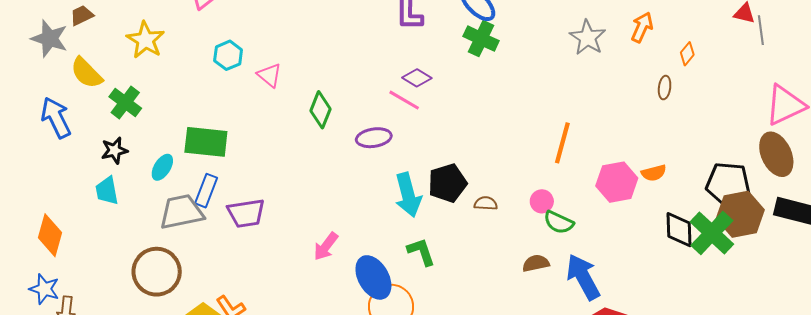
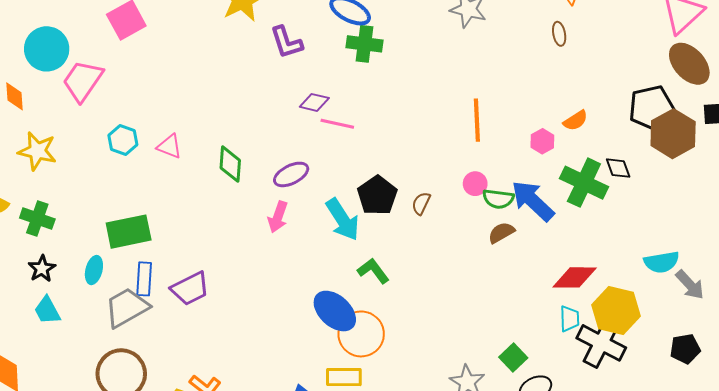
pink line: (404, 100) -> (337, 124), moved
pink hexagon: (617, 182) -> (542, 141), size x0.6
brown semicircle: (486, 203) -> (421, 203), turned -50
black diamond: (679, 230) -> (618, 168), size x0.7
green cross: (712, 233) -> (584, 183), moved
pink arrow: (326, 246) -> (278, 217), moved
brown semicircle: (536, 263) -> (501, 233), moved
blue arrow: (583, 277) -> (533, 201), moved

